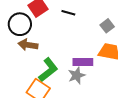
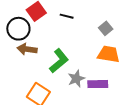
purple rectangle: (83, 62) -> (98, 84), moved
green L-shape: (48, 70) -> (59, 61), moved

